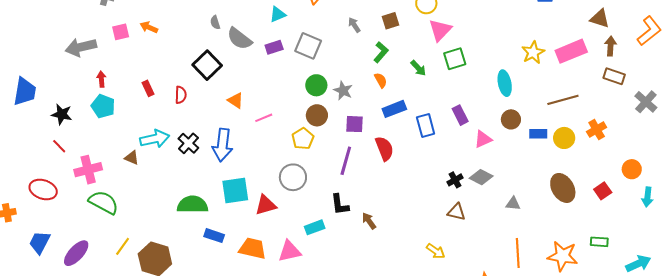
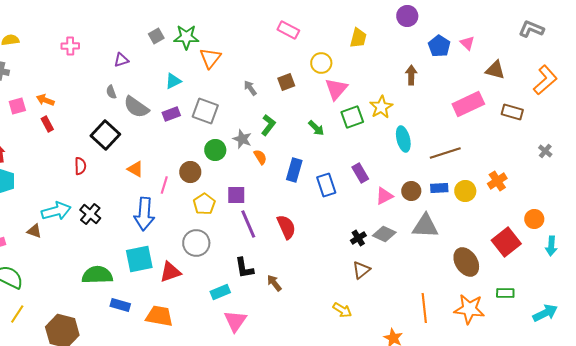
brown arrow: (611, 46) -> (411, 75), moved
green L-shape: (381, 52) -> (268, 125), moved
yellow star: (533, 52) -> (381, 107), moved
brown rectangle: (614, 76) -> (512, 112), moved
orange semicircle: (381, 80) -> (260, 157), moved
red rectangle: (148, 88) -> (47, 124), moved
gray star: (343, 91) -> (242, 139), moved
brown line: (563, 100) -> (445, 153), moved
gray cross: (646, 102) -> (545, 151), size x0.6
blue rectangle: (394, 109) -> (294, 170), turned -50
brown circle: (317, 115) -> (190, 172), moved
pink line: (264, 118) -> (164, 185), turned -48
brown circle: (511, 119) -> (411, 191), moved
purple square: (355, 124) -> (236, 195), moved
blue arrow: (222, 145) -> (144, 214), moved
red semicircle: (384, 149) -> (286, 227), moved
purple line: (346, 161) -> (248, 224), turned -36
brown ellipse: (563, 188) -> (466, 262), moved
red square: (603, 191) -> (506, 242), size x1.6
gray triangle: (513, 204) -> (425, 226), moved, size x1.8
brown triangle: (457, 212) -> (361, 270), turned -48
yellow line: (123, 246) -> (17, 314), moved
pink triangle: (289, 251) -> (235, 321), moved, turned -40

